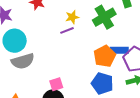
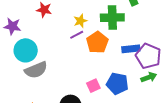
green cross: (104, 17) -> (112, 18), turned 35
orange pentagon: (105, 56) -> (97, 42), moved
pink square: (56, 84) -> (93, 86), moved

